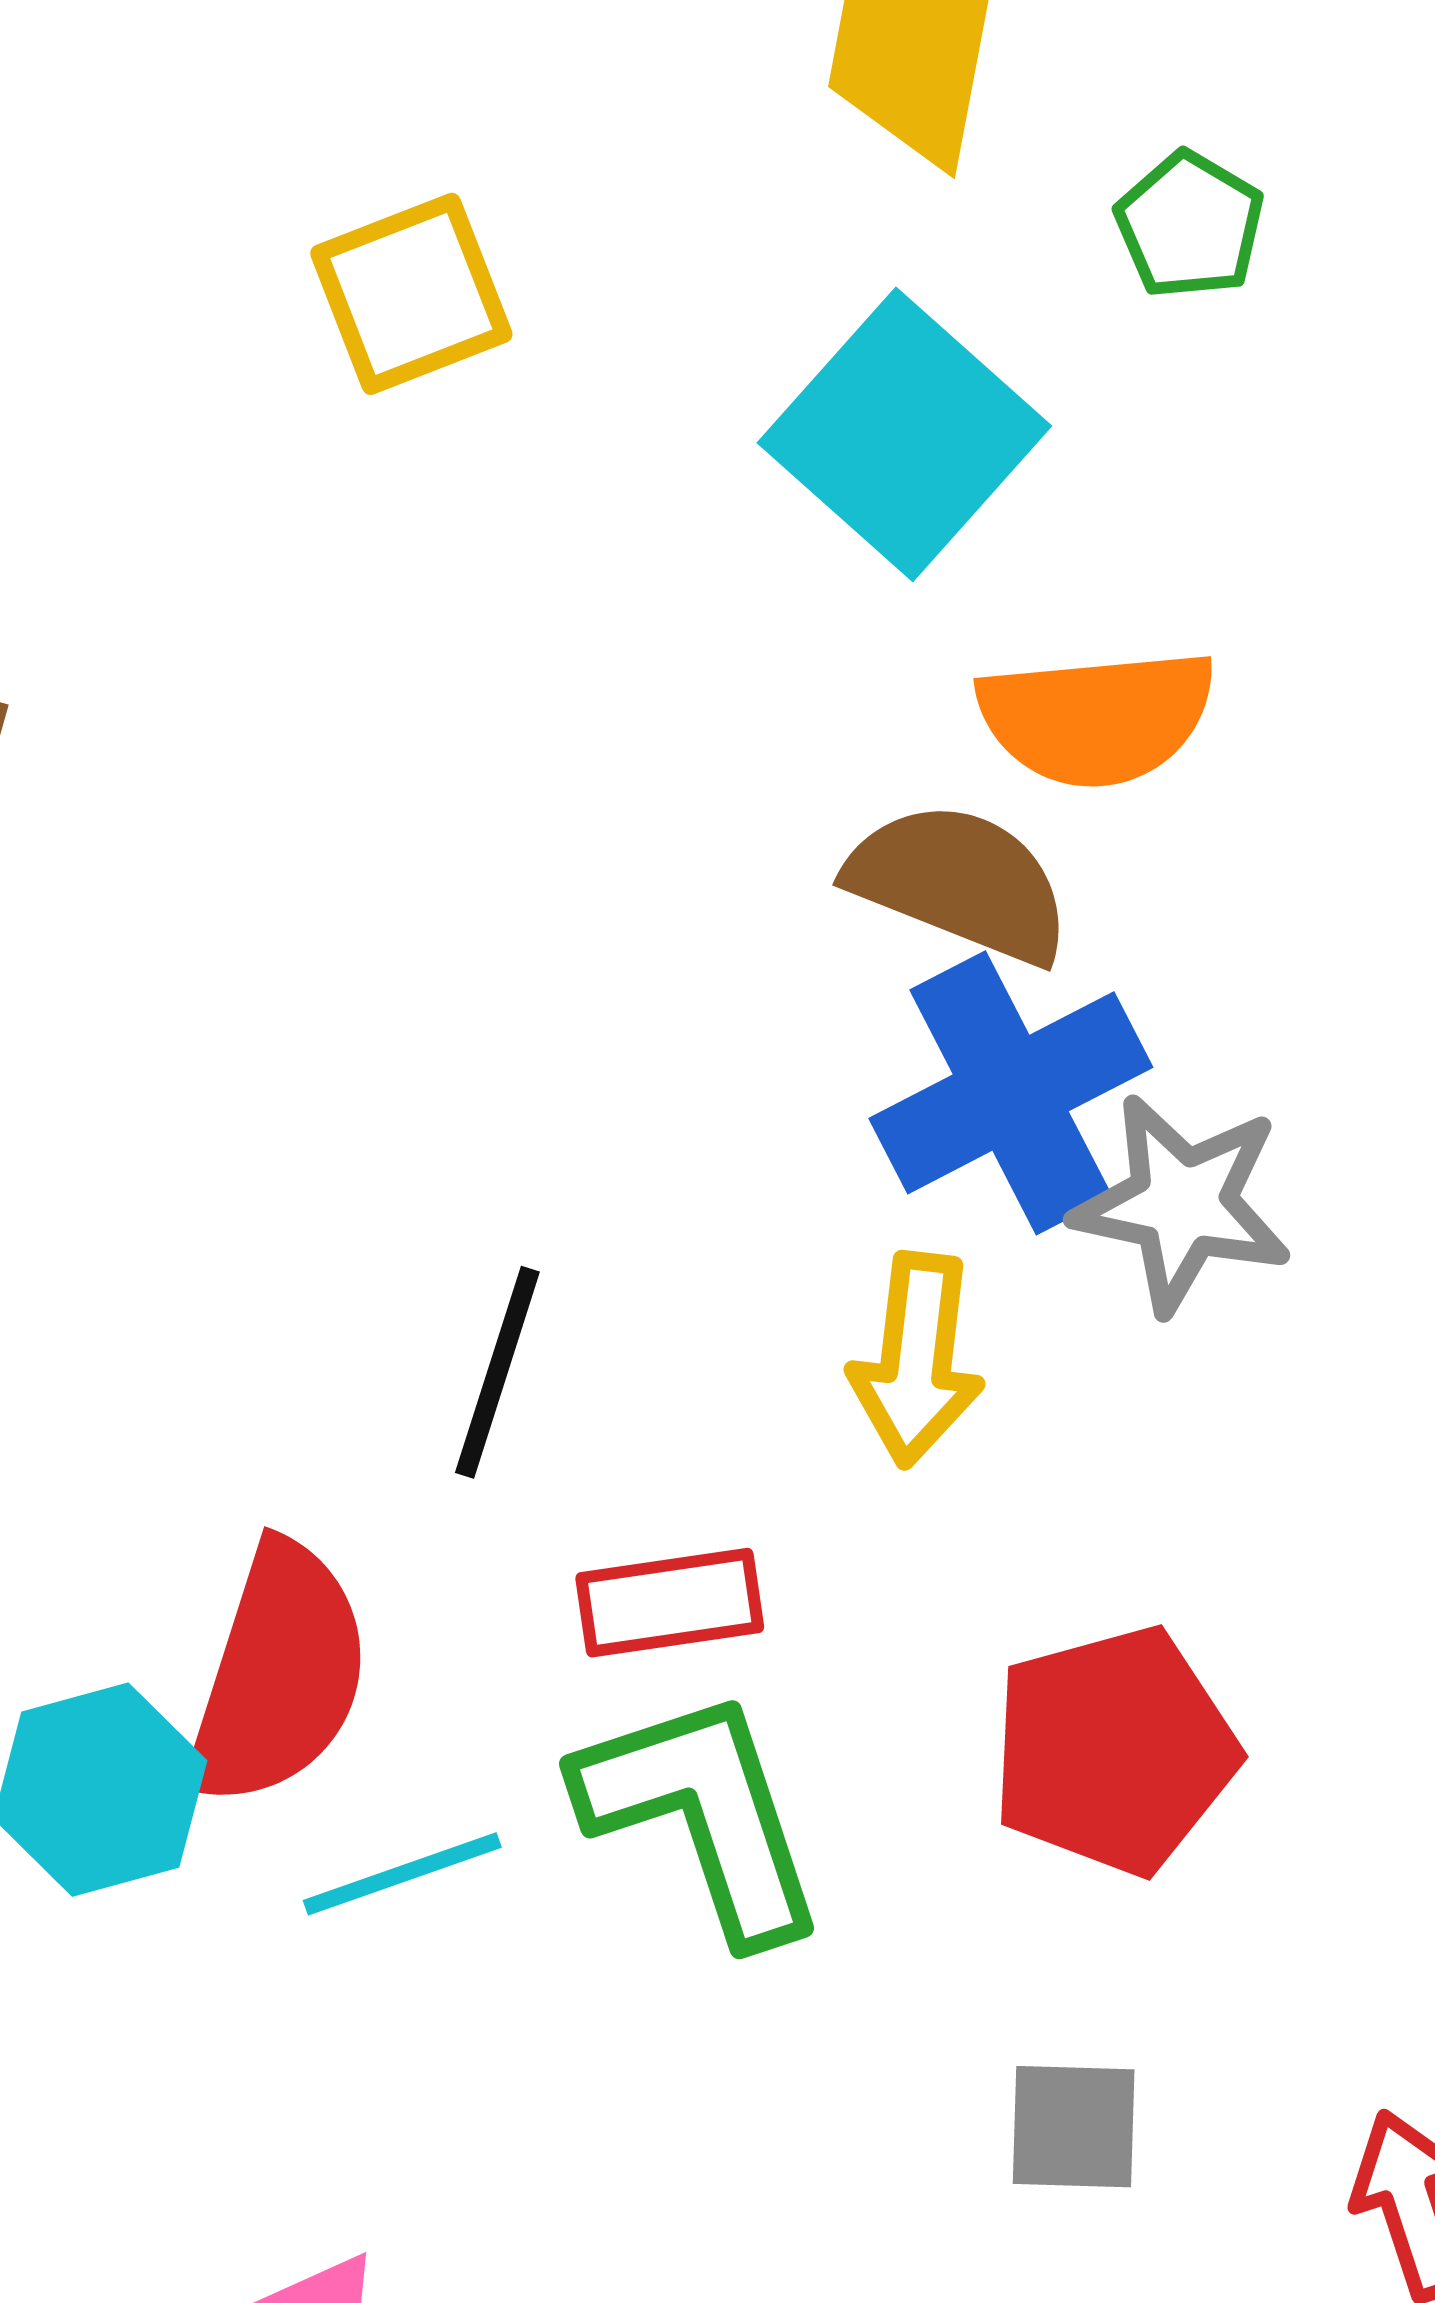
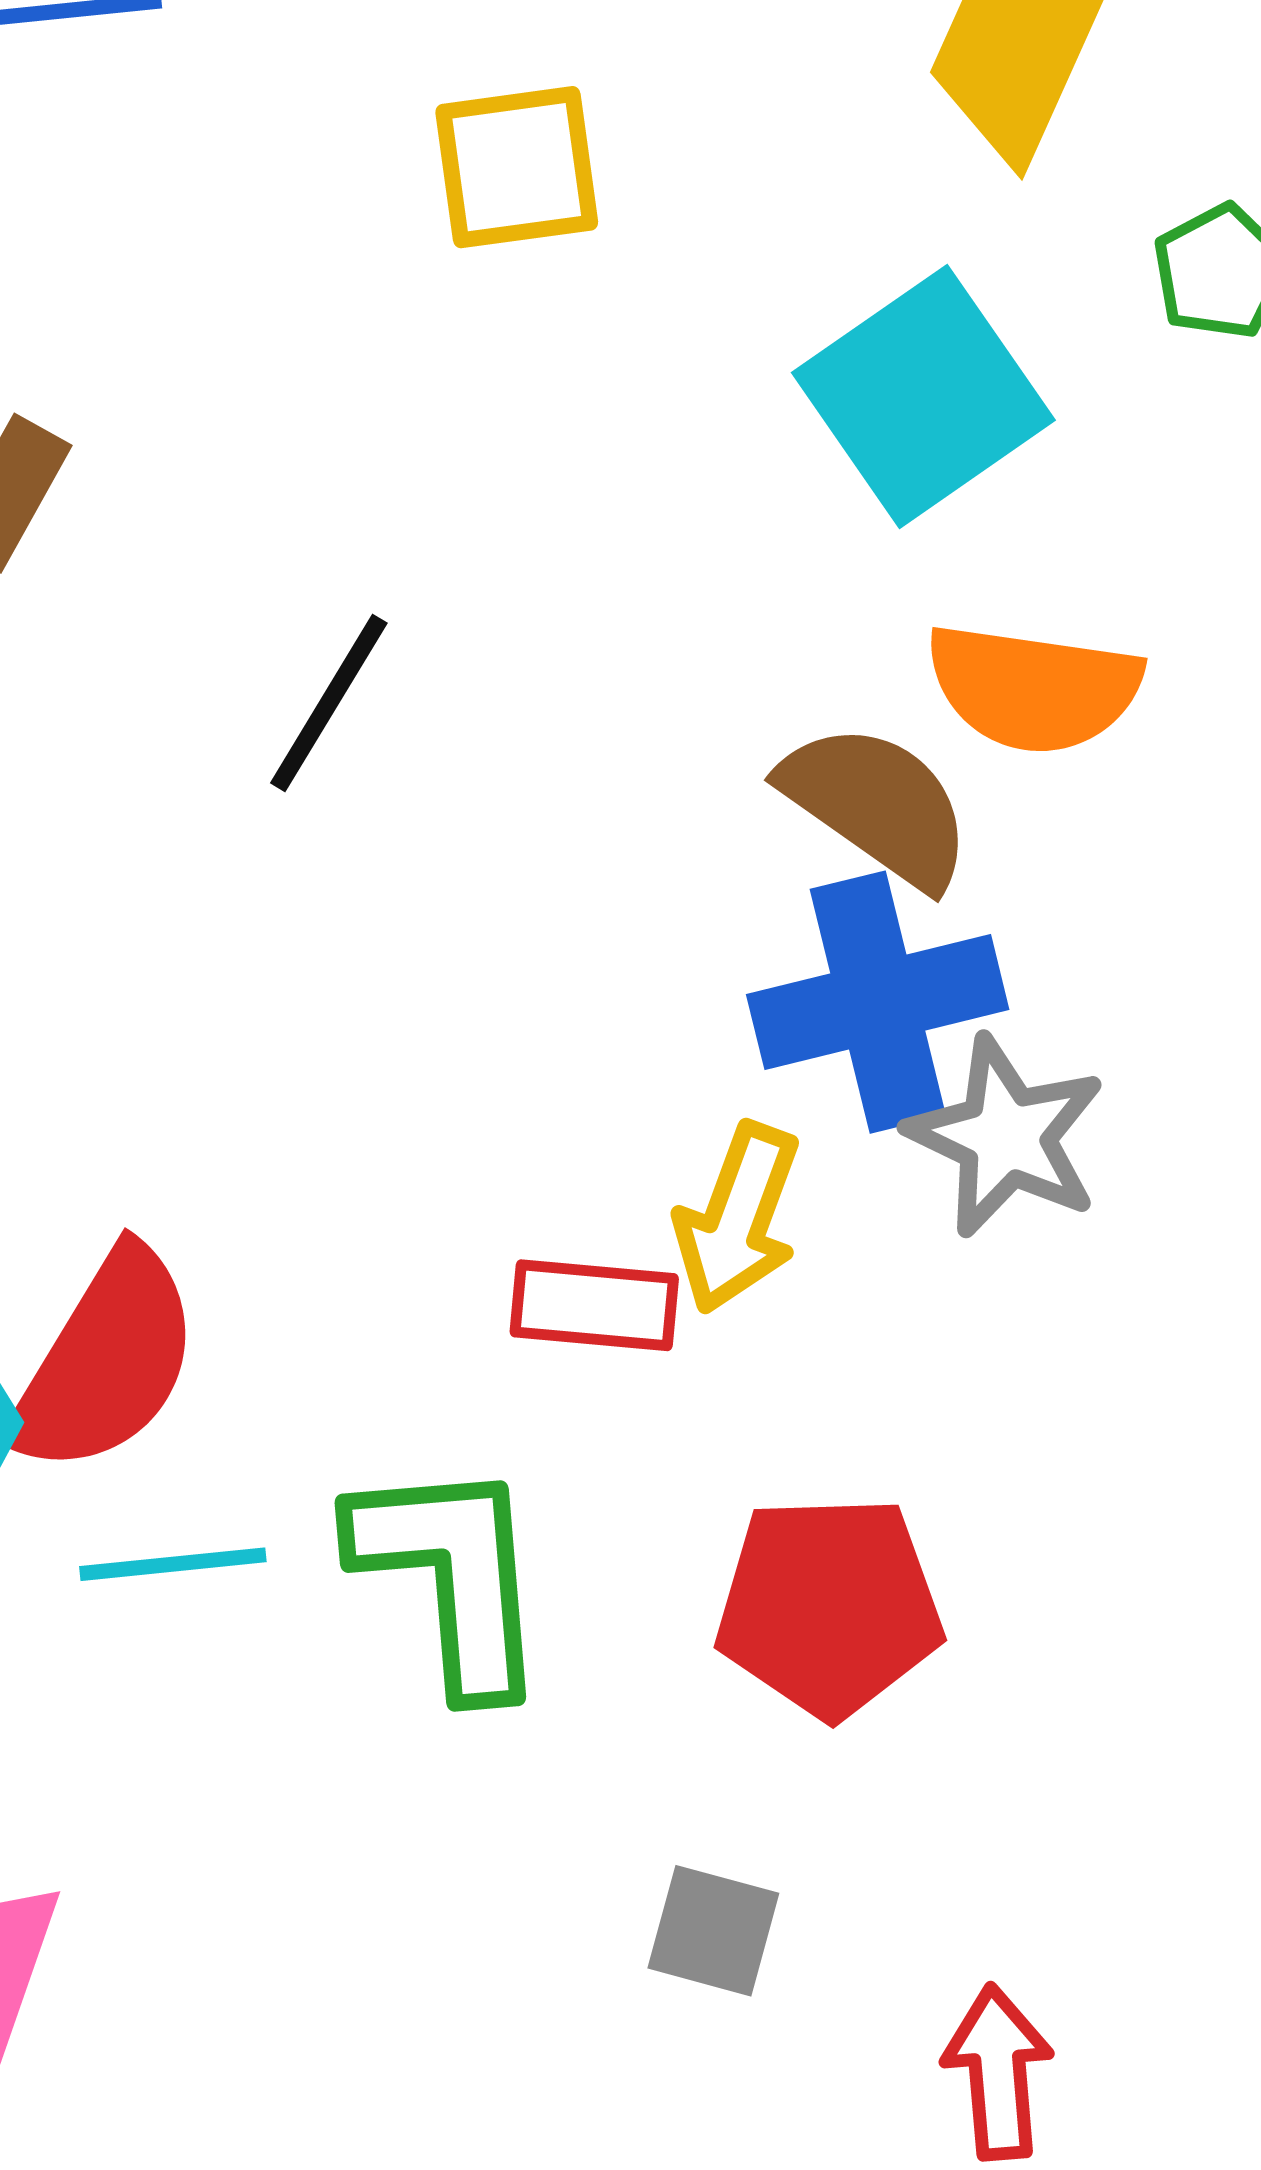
black line: (497, 1372) -> (329, 703), moved
red rectangle: (670, 1603) -> (594, 1305), moved

